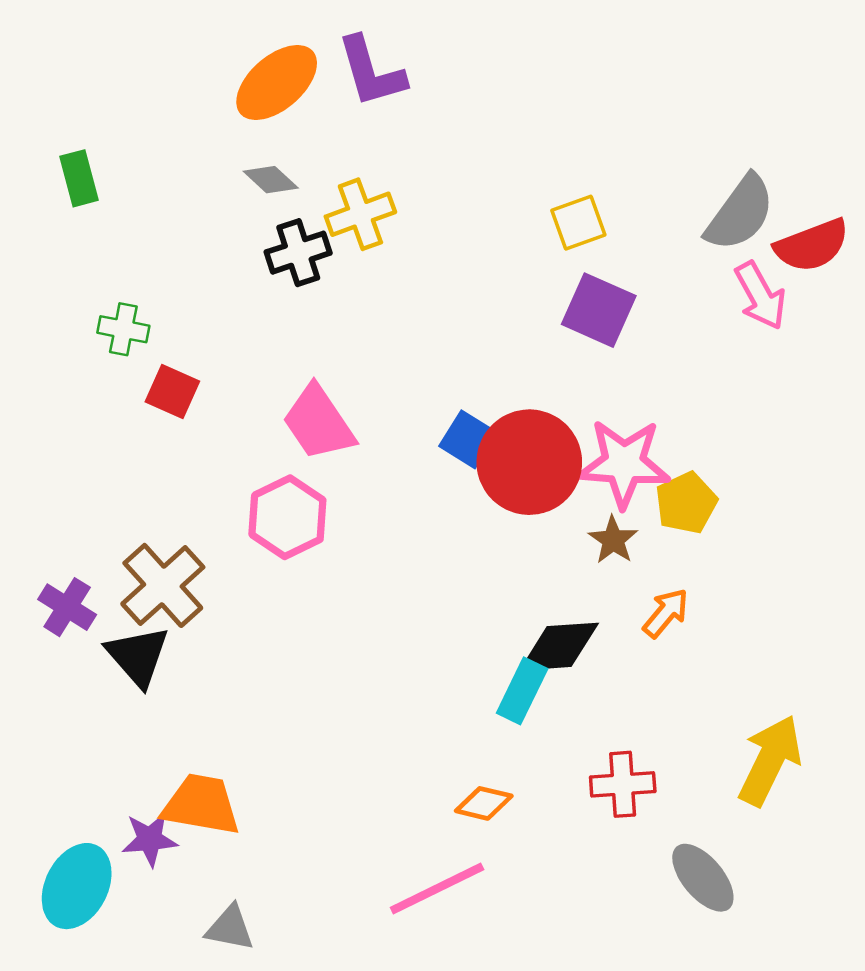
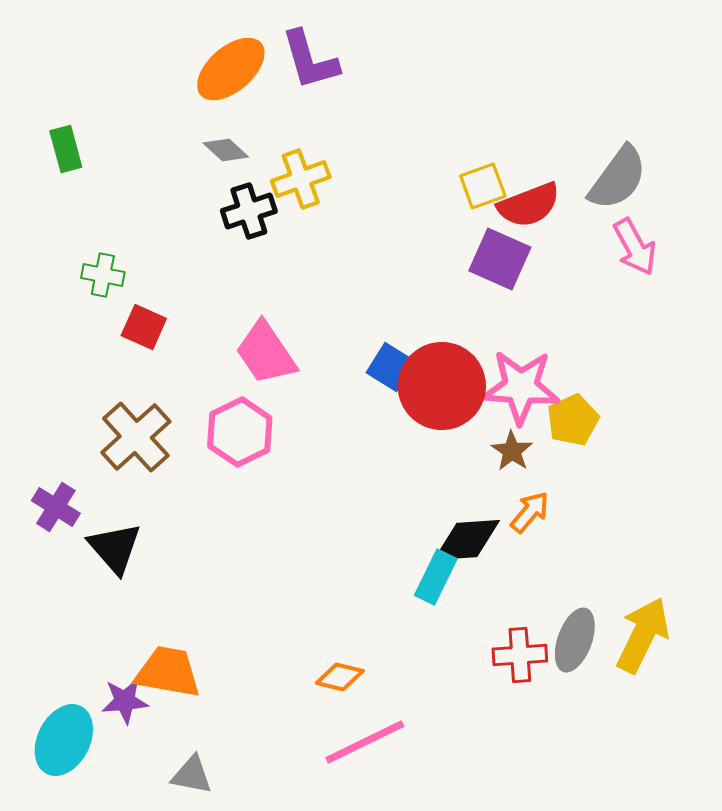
red semicircle: (812, 245) -> (529, 205), moved
brown cross: (163, 585) -> (136, 437), moved
orange arrow: (666, 613) -> (530, 512), moved
orange diamond: (484, 803) -> (340, 677), moved
gray ellipse: (703, 878) -> (575, 640), moved, turned 60

